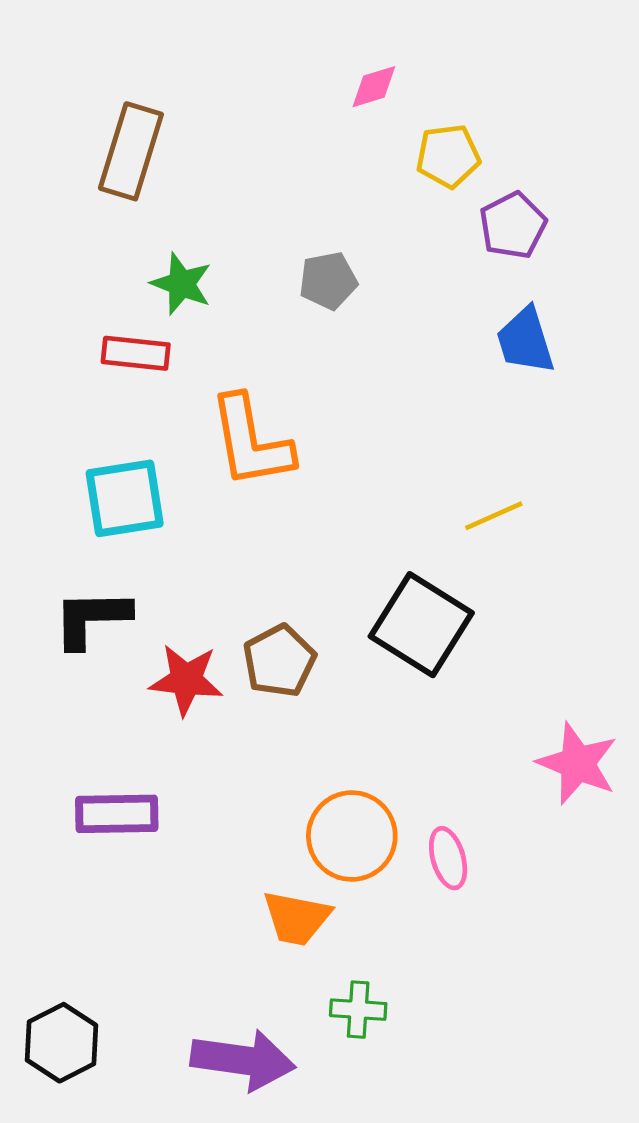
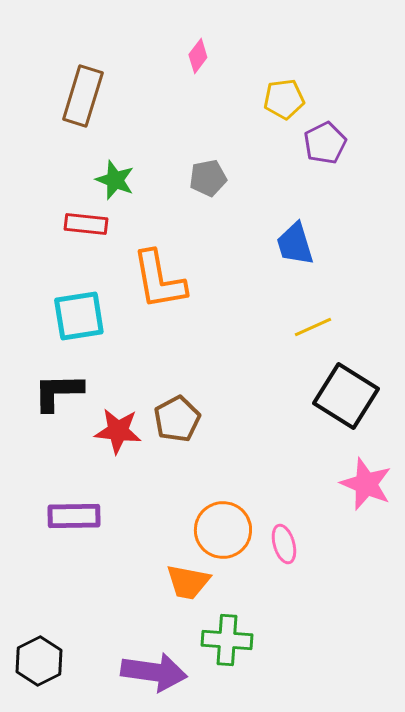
pink diamond: (374, 87) -> (198, 56), moved, turned -36
blue trapezoid: (525, 341) -> (295, 244), moved
black square: (421, 625) -> (346, 396), moved
green cross: (358, 1010) -> (227, 640), size x1.4

